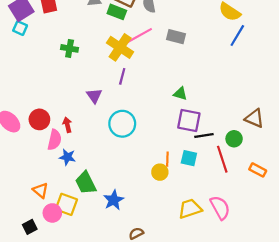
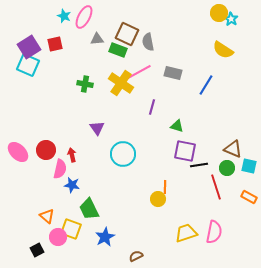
cyan square: (20, 28) -> (28, 65), size x1.6
blue line: (237, 36) -> (206, 85), moved
green cross: (70, 48) -> (85, 84), moved
purple line: (122, 76) -> (152, 107), moved
brown triangle: (254, 118) -> (233, 149), moved
cyan square: (189, 158) -> (249, 166), moved
blue star: (114, 200) -> (105, 237), moved
pink semicircle: (220, 208) -> (214, 232), turned 40

